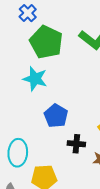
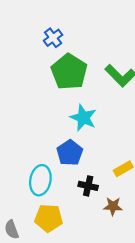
cyan star: (35, 79) -> (83, 118), moved
cyan ellipse: (18, 153) -> (40, 180), moved

